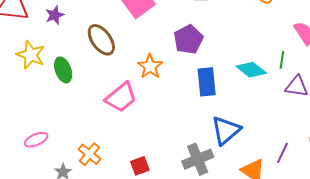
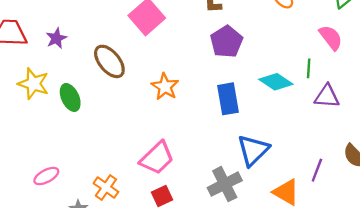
purple pentagon: (188, 39) -> (226, 42), moved
pink trapezoid: (121, 97) -> (157, 158), moved

